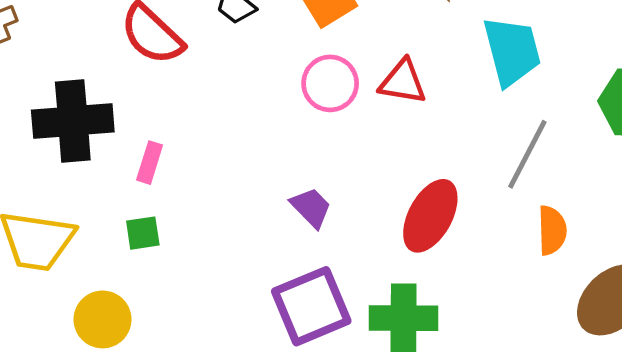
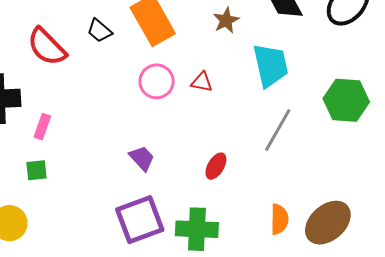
red triangle: (403, 82) -> (202, 82), size x0.7
red ellipse: (430, 216) -> (216, 166), size x0.6
orange semicircle: (552, 230) -> (279, 219), moved

